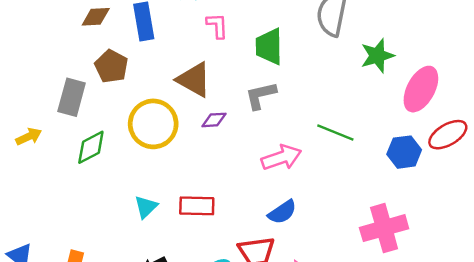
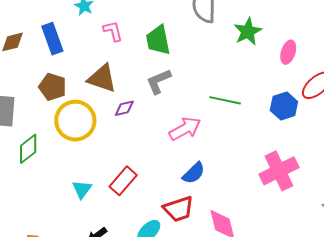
brown pentagon: (111, 66) -> (53, 87), moved
pink ellipse: (421, 89) -> (288, 52), size x0.6
red rectangle: (197, 206) -> (123, 181), turned -40

